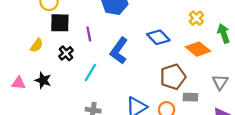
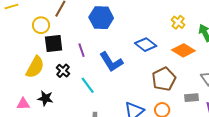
yellow semicircle: (37, 45) -> (35, 67), size x1.6
blue L-shape: (119, 51) -> (111, 62), turned -60
cyan line: (90, 73) -> (88, 85), turned -60
gray rectangle: (190, 97) -> (191, 98), moved

